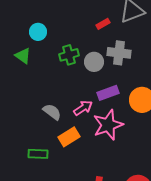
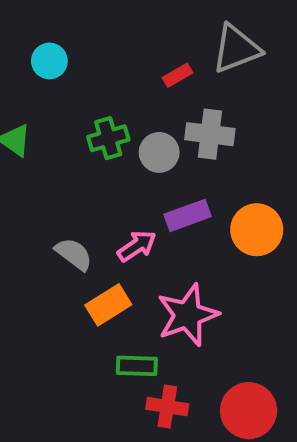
cyan circle: (38, 32) -> (49, 61), moved
pink star: (108, 125) -> (188, 315), moved
green rectangle: (38, 154) -> (137, 366), moved

